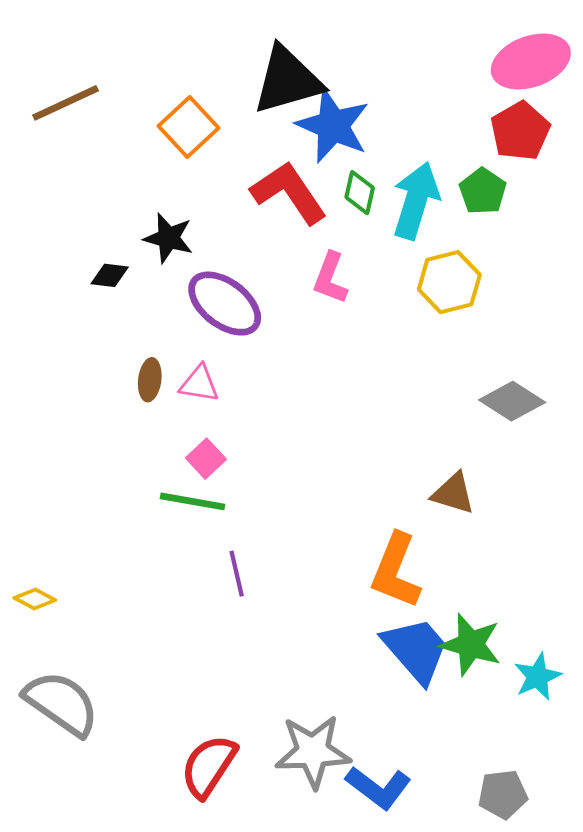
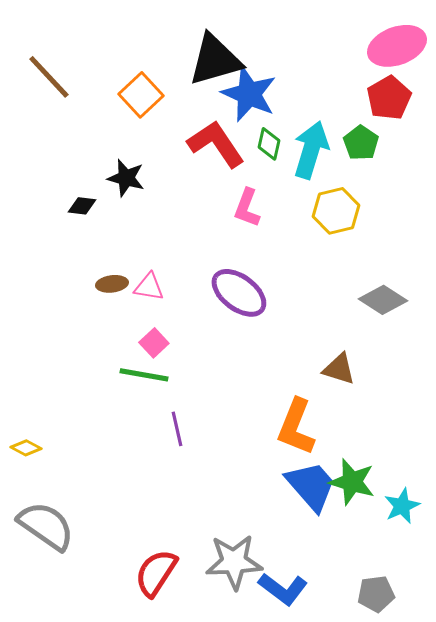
brown line: (66, 103) -> (49, 77), turned 72
purple ellipse: (225, 304) -> (239, 293), moved
brown ellipse: (150, 380) -> (112, 284), turned 76

